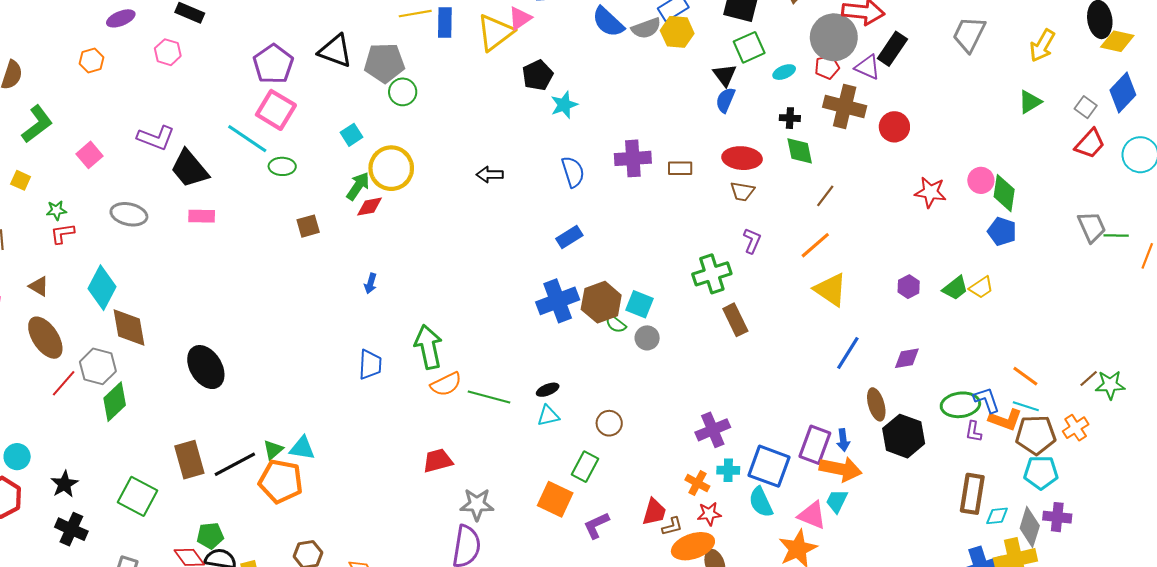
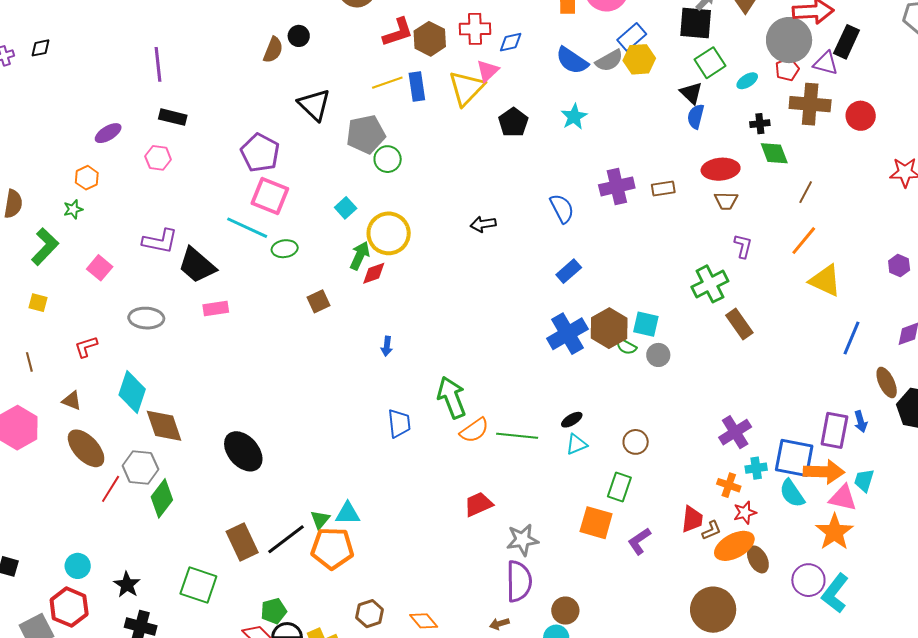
black triangle: (335, 51) -> (314, 105), moved, turned 33
cyan star: (564, 105) -> (574, 117), moved
green star: (56, 210) -> (73, 209), moved
orange arrow: (841, 469) -> (824, 472), moved

